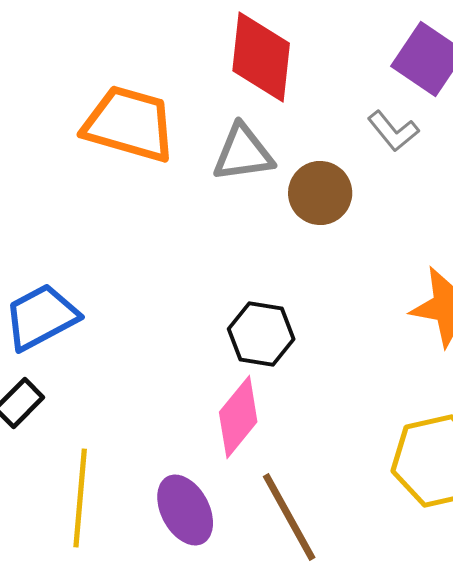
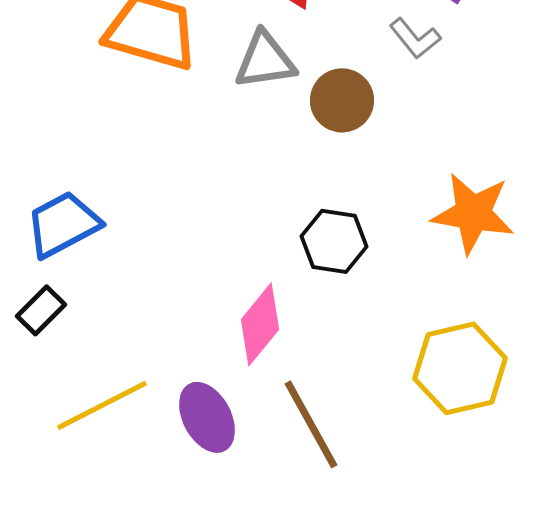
black hexagon: (261, 334) -> (334, 241), moved
yellow line: (80, 498) -> (102, 405), turned 58

